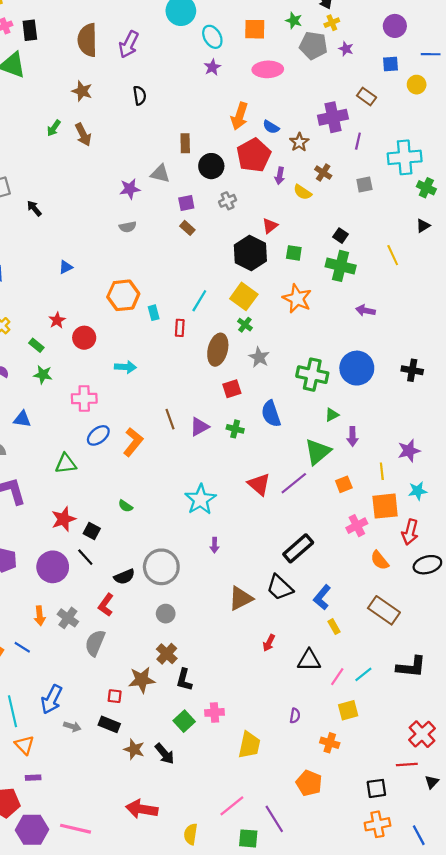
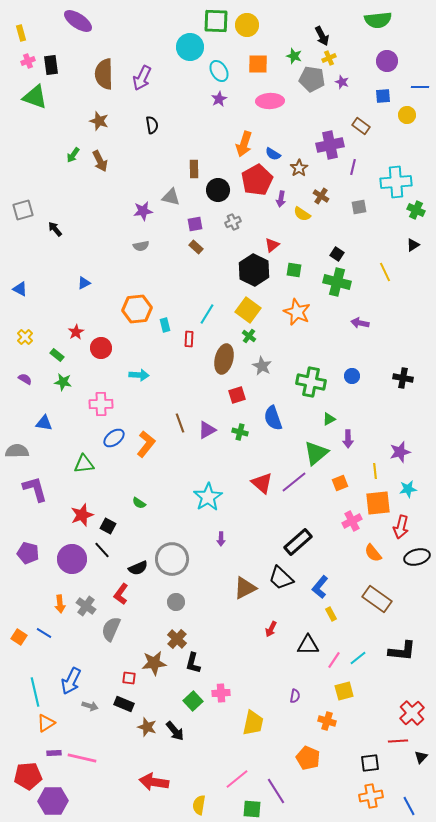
blue circle: (357, 368) -> (352, 376), size x0.5
orange triangle: (24, 745) -> (46, 723), turned 42
pink line: (75, 829) -> (82, 758), moved

